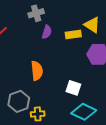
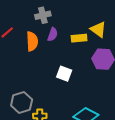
orange semicircle: (37, 71) -> (32, 41), moved
white square: (73, 88) -> (64, 74), moved

